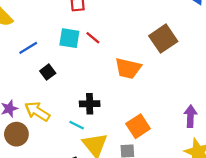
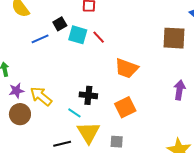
brown square: (163, 39) -> (174, 38), moved, turned 30
black square: (48, 72) -> (60, 24), moved
purple arrow: (190, 116) -> (179, 90), moved
orange square: (138, 126) -> (125, 107), moved

